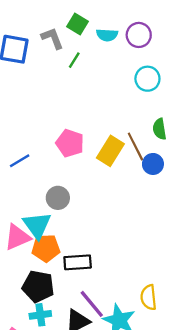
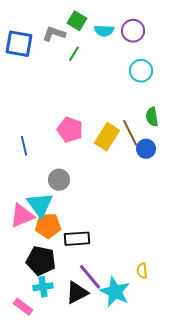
gray L-shape: (52, 38) -> (54, 34), turned -50
blue line: (20, 161) -> (24, 146), turned -72
yellow semicircle: (149, 297) -> (142, 271), size x0.7

